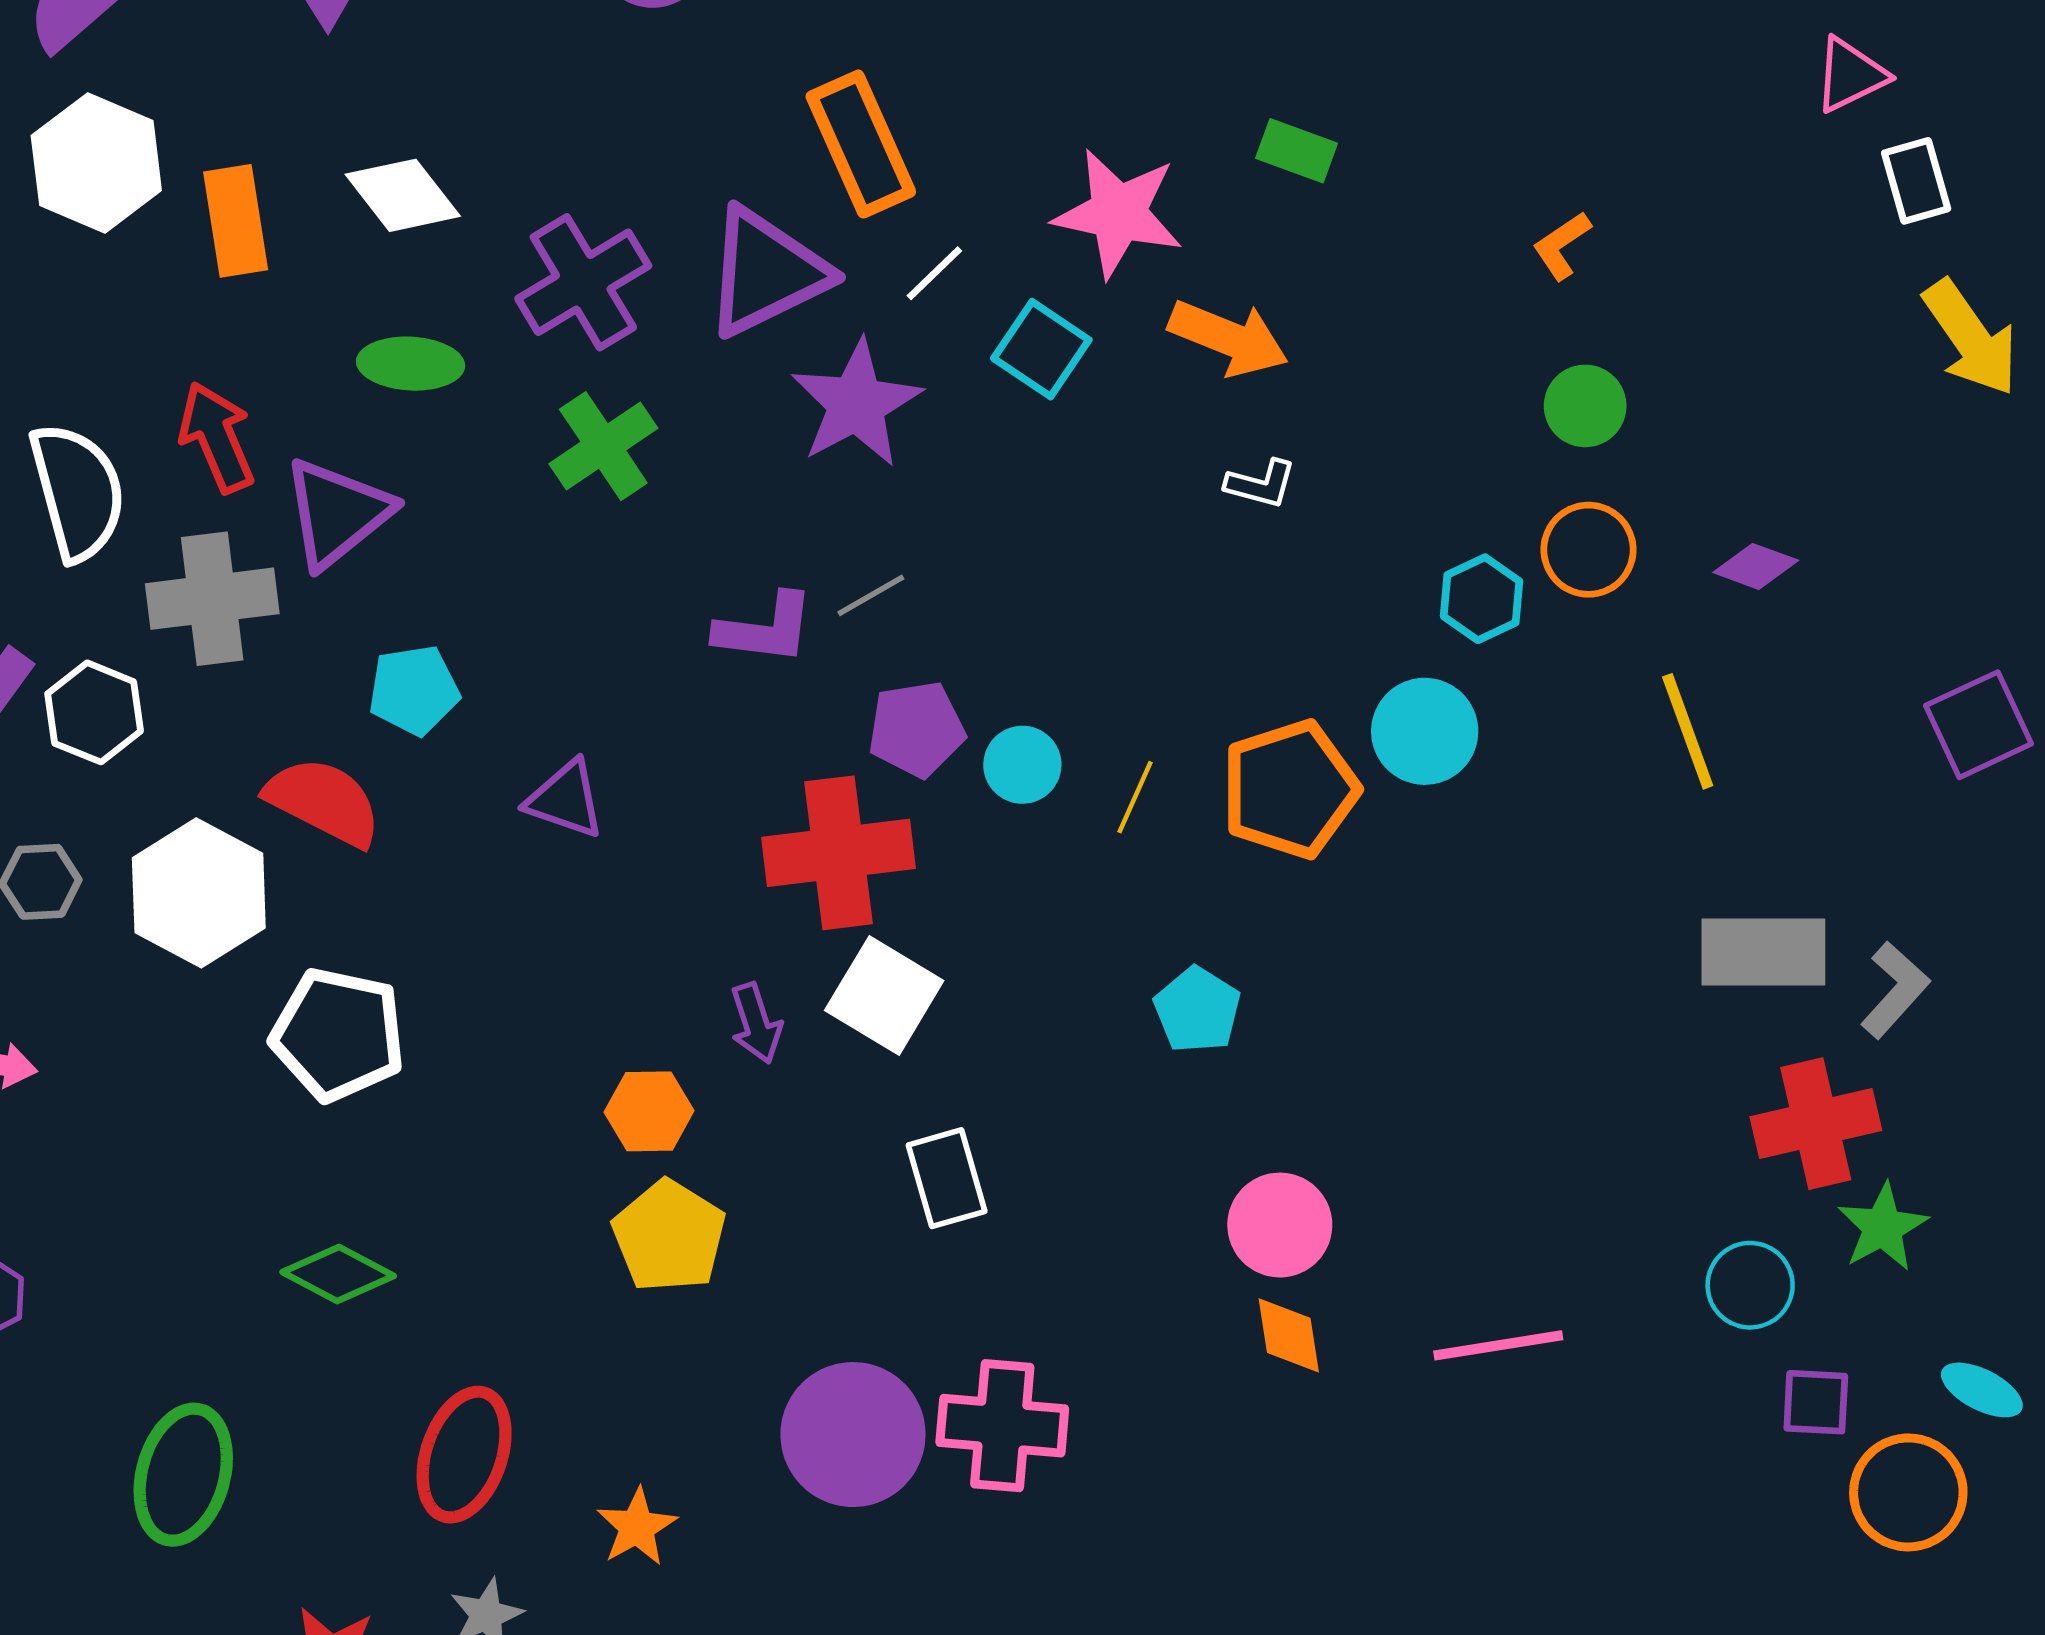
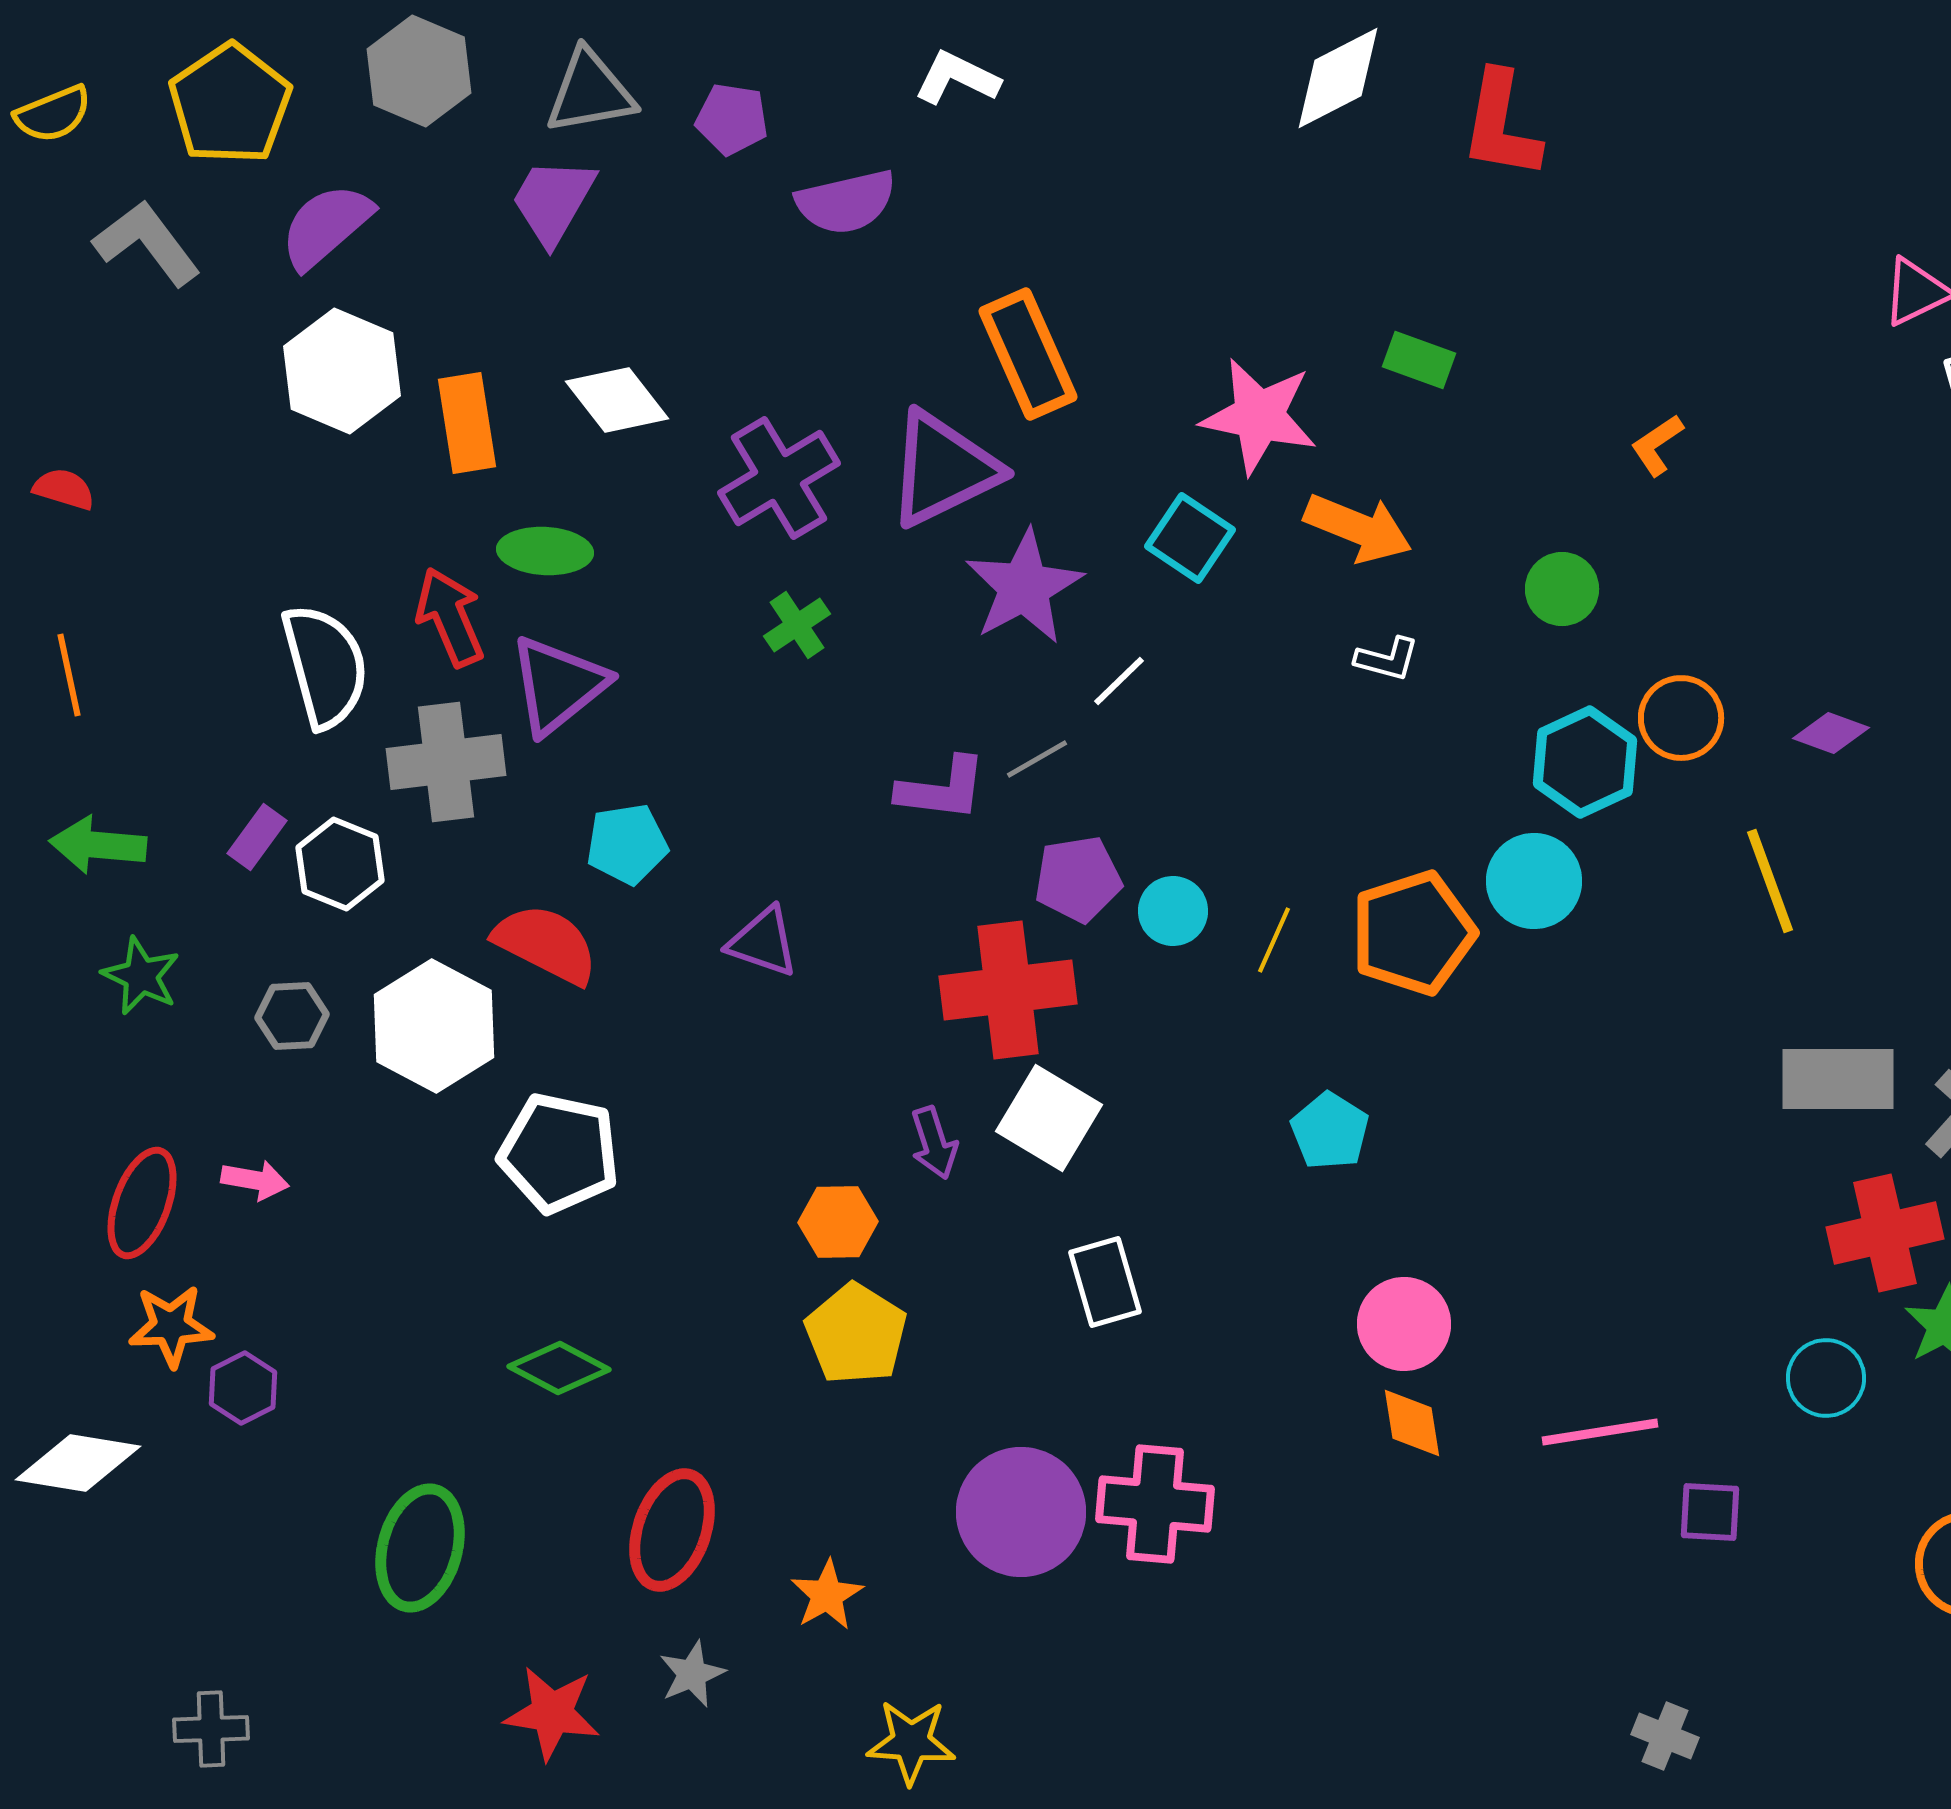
white line: (934, 273) -> (1119, 681), moved
green ellipse: (411, 364) -> (545, 551), moved
green circle: (1585, 406) -> (1562, 589), moved
green cross: (603, 446) -> (797, 625), size x0.7
cyan hexagon: (1482, 599) -> (1585, 762), size x1.4
purple square: (1816, 1402) -> (1710, 1512), moved

